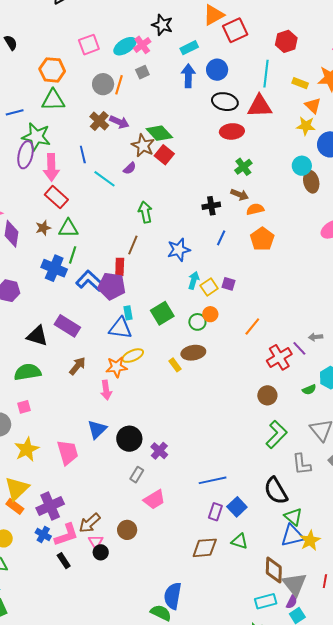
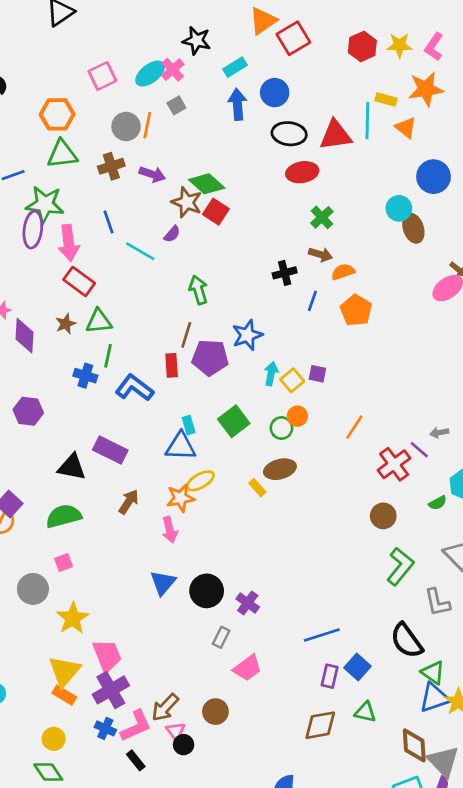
cyan line: (266, 74) -> (367, 121), moved
brown cross: (99, 121) -> (111, 166), moved, turned 36
yellow star: (306, 126) -> (399, 45), moved
blue line: (221, 238) -> (312, 301), moved
blue cross: (54, 268) -> (85, 376), size x0.7
purple pentagon: (112, 286) -> (210, 358), moved
pink trapezoid: (68, 452) -> (107, 656), moved

